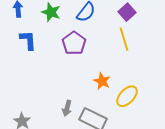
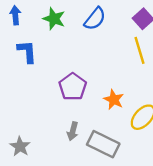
purple pentagon: (74, 43) -> (73, 87), moved

